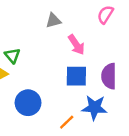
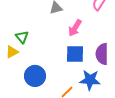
pink arrow: (76, 45) -> (75, 28), turned 66

